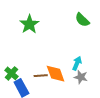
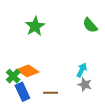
orange diamond: (56, 74) -> (28, 71), moved, turned -40
brown line: (41, 76) -> (51, 93), moved

